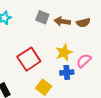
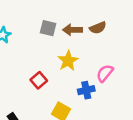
yellow star: (64, 52) -> (68, 61), moved
red square: (29, 59) -> (39, 80), size x0.6

